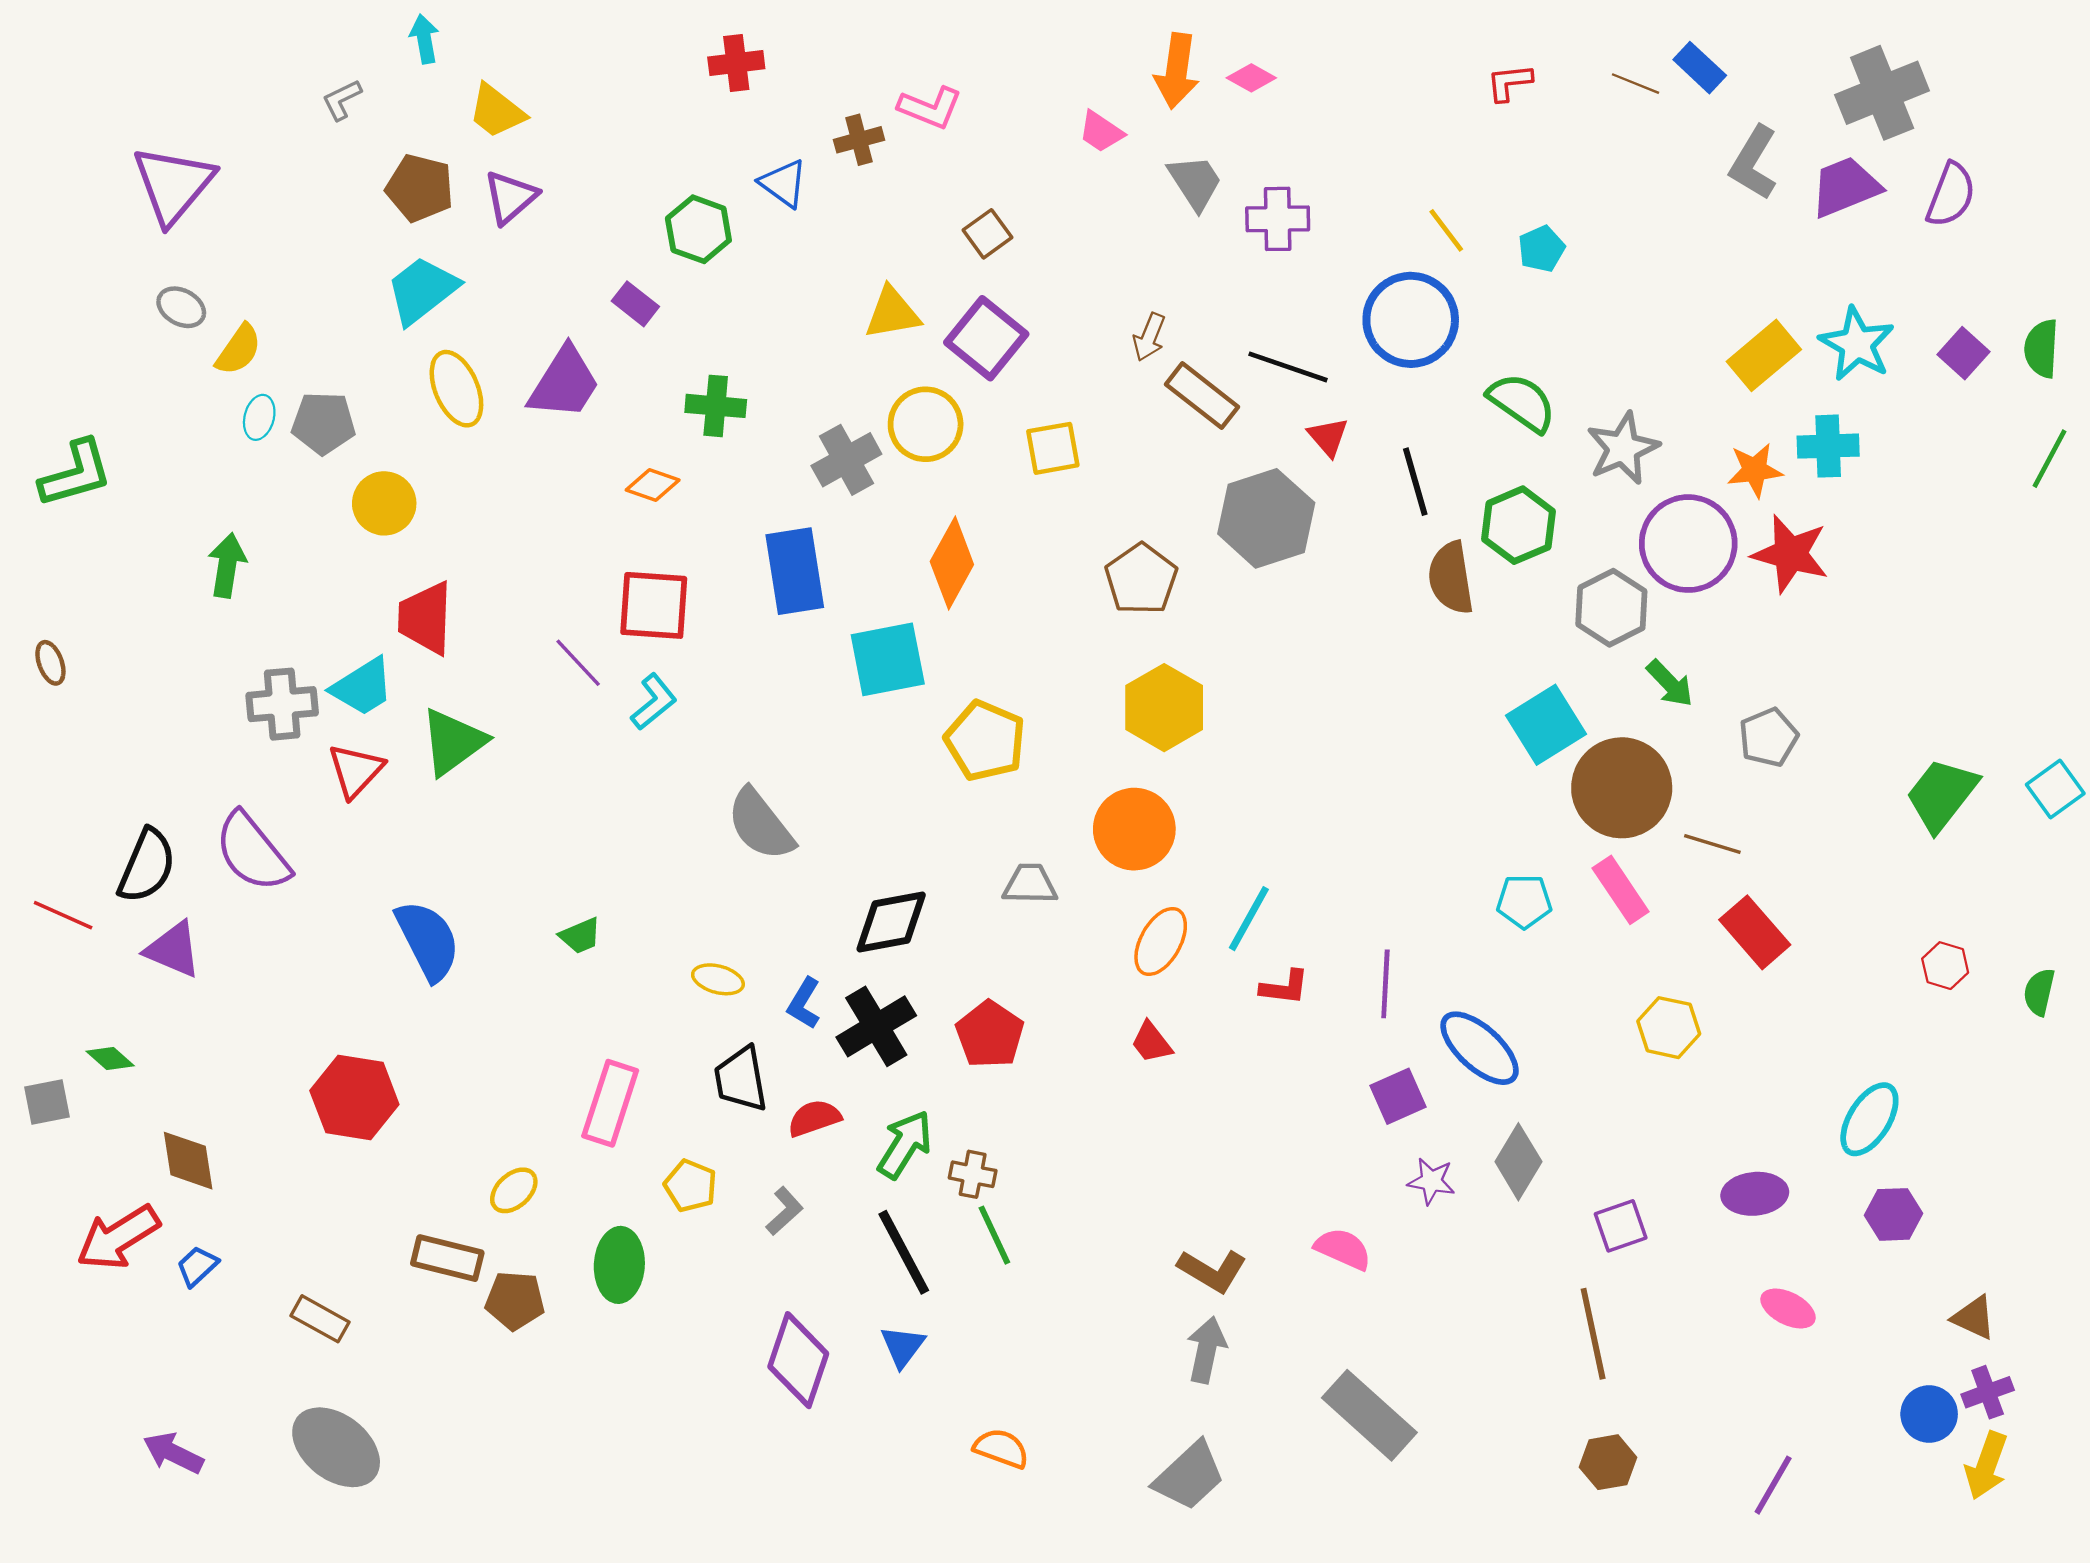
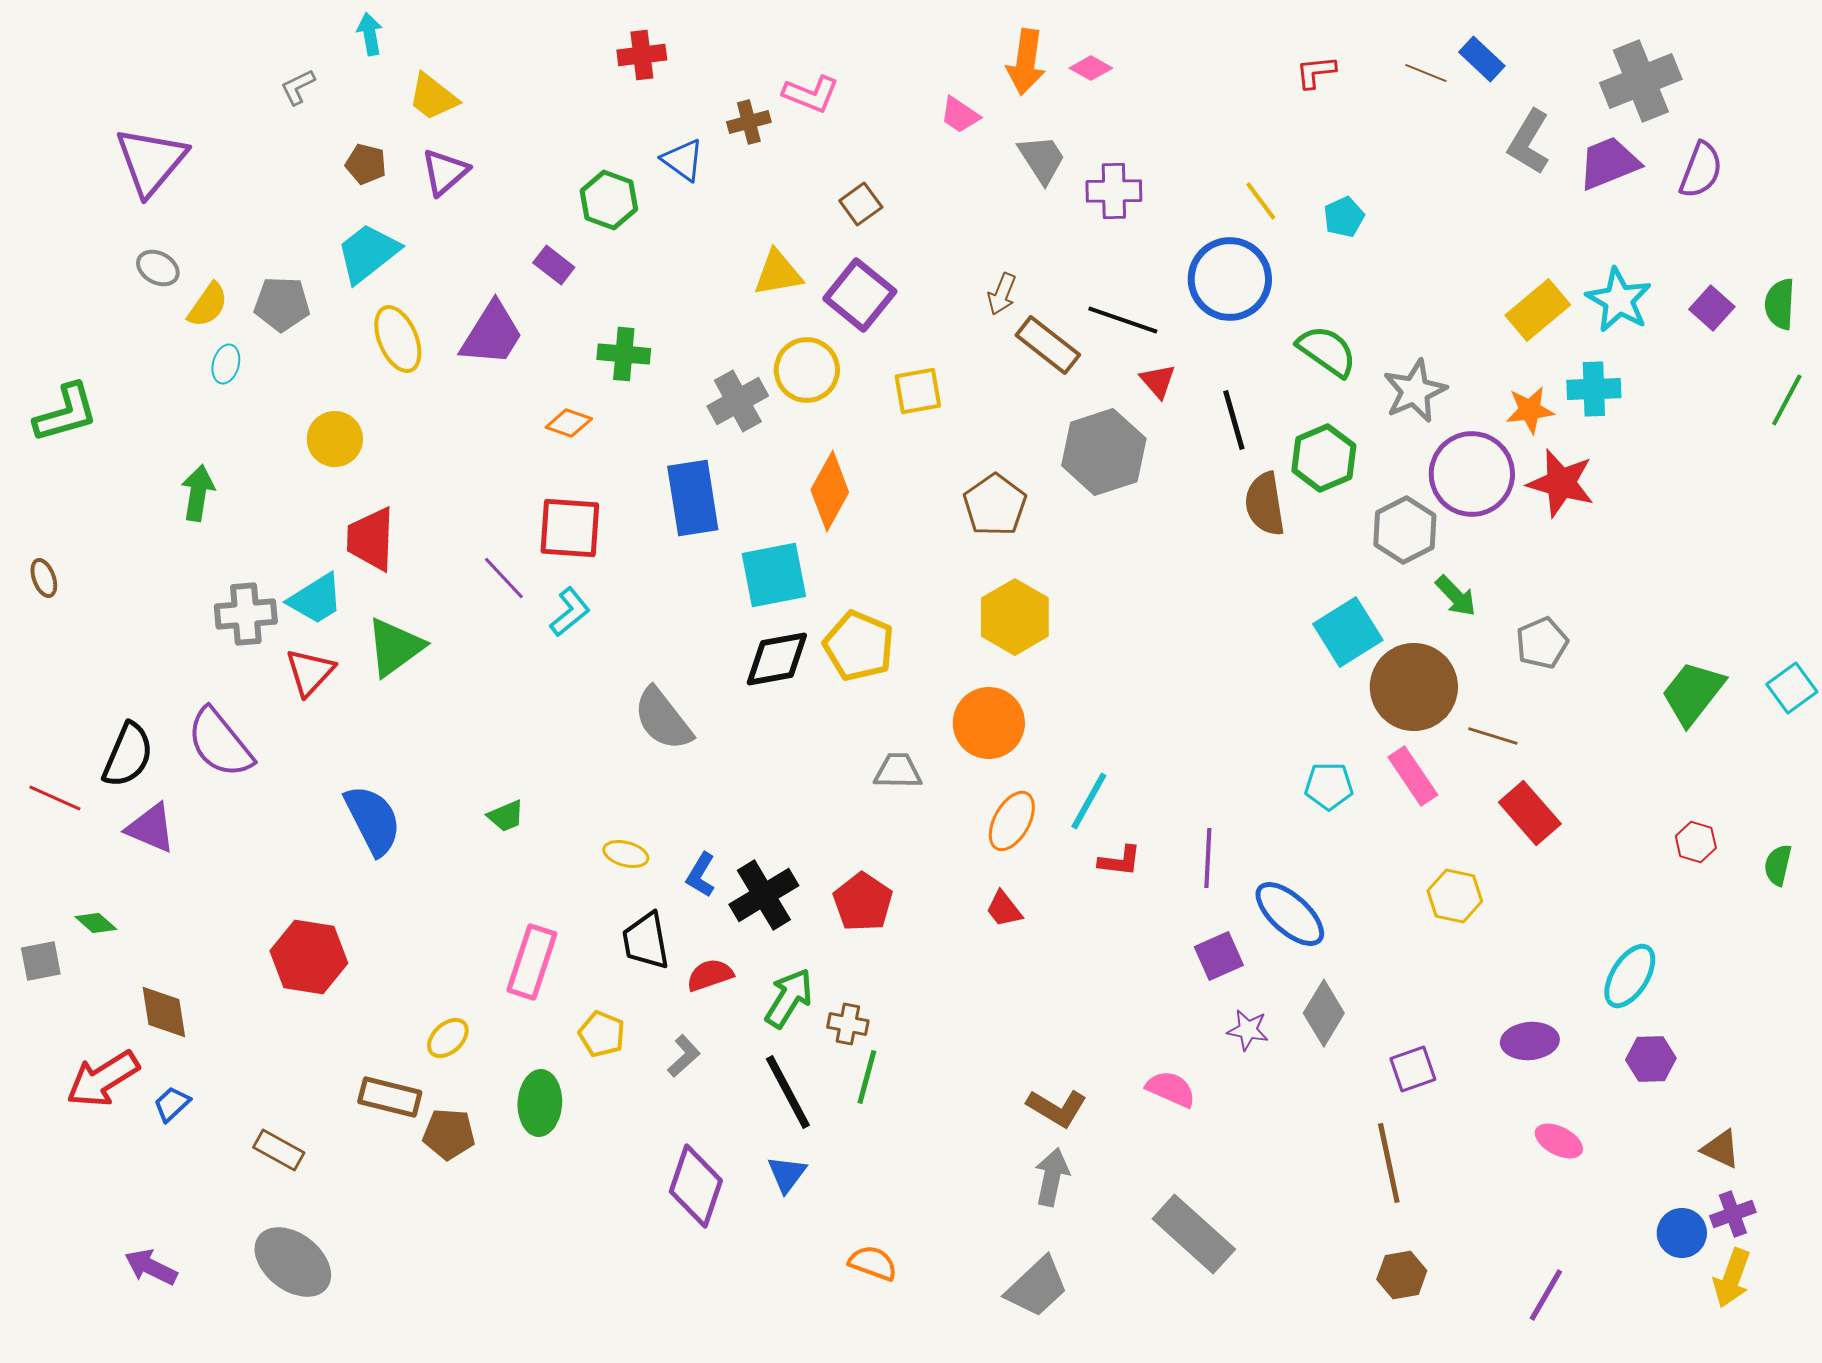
brown pentagon: (420, 188) -> (366, 164), size x0.7
gray pentagon: (323, 423) -> (282, 304), moved
black diamond: (891, 922) -> (777, 659), moved
green line: (994, 1235) -> (867, 1077), turned 40

